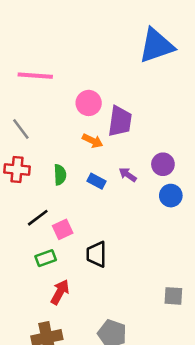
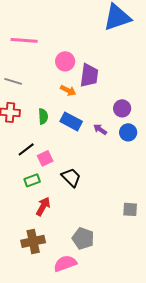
gray line: (21, 129) -> (13, 81), turned -36
purple arrow: (128, 175) -> (100, 129), moved
blue rectangle: (96, 181) -> (71, 121), size x1.5
black trapezoid: (96, 254) -> (71, 177), turned 135

